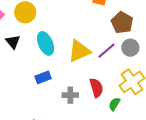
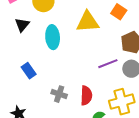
yellow triangle: (79, 51) -> (88, 22), moved
blue rectangle: (43, 77) -> (29, 71), moved, turned 56

